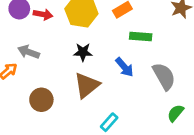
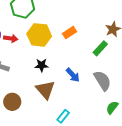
green rectangle: (141, 37) -> (100, 48), moved, turned -49
brown triangle: (87, 85) -> (45, 90), turned -30

